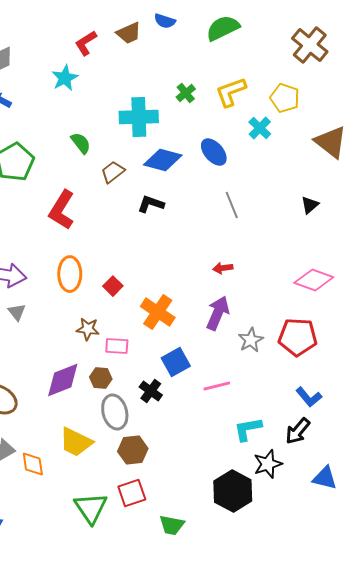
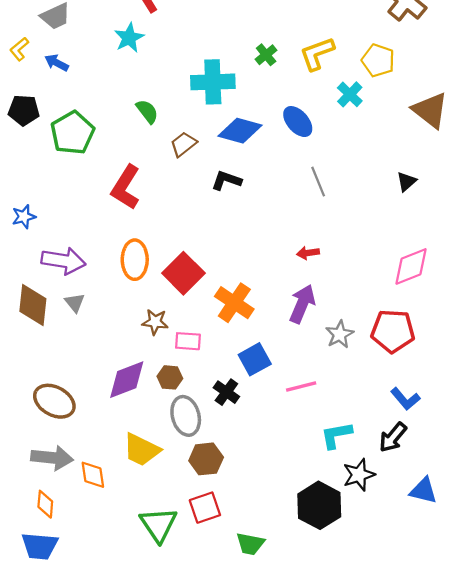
pink diamond: (314, 280) -> (411, 266), turned -42
red square: (113, 286) -> (183, 273), size x1.8

